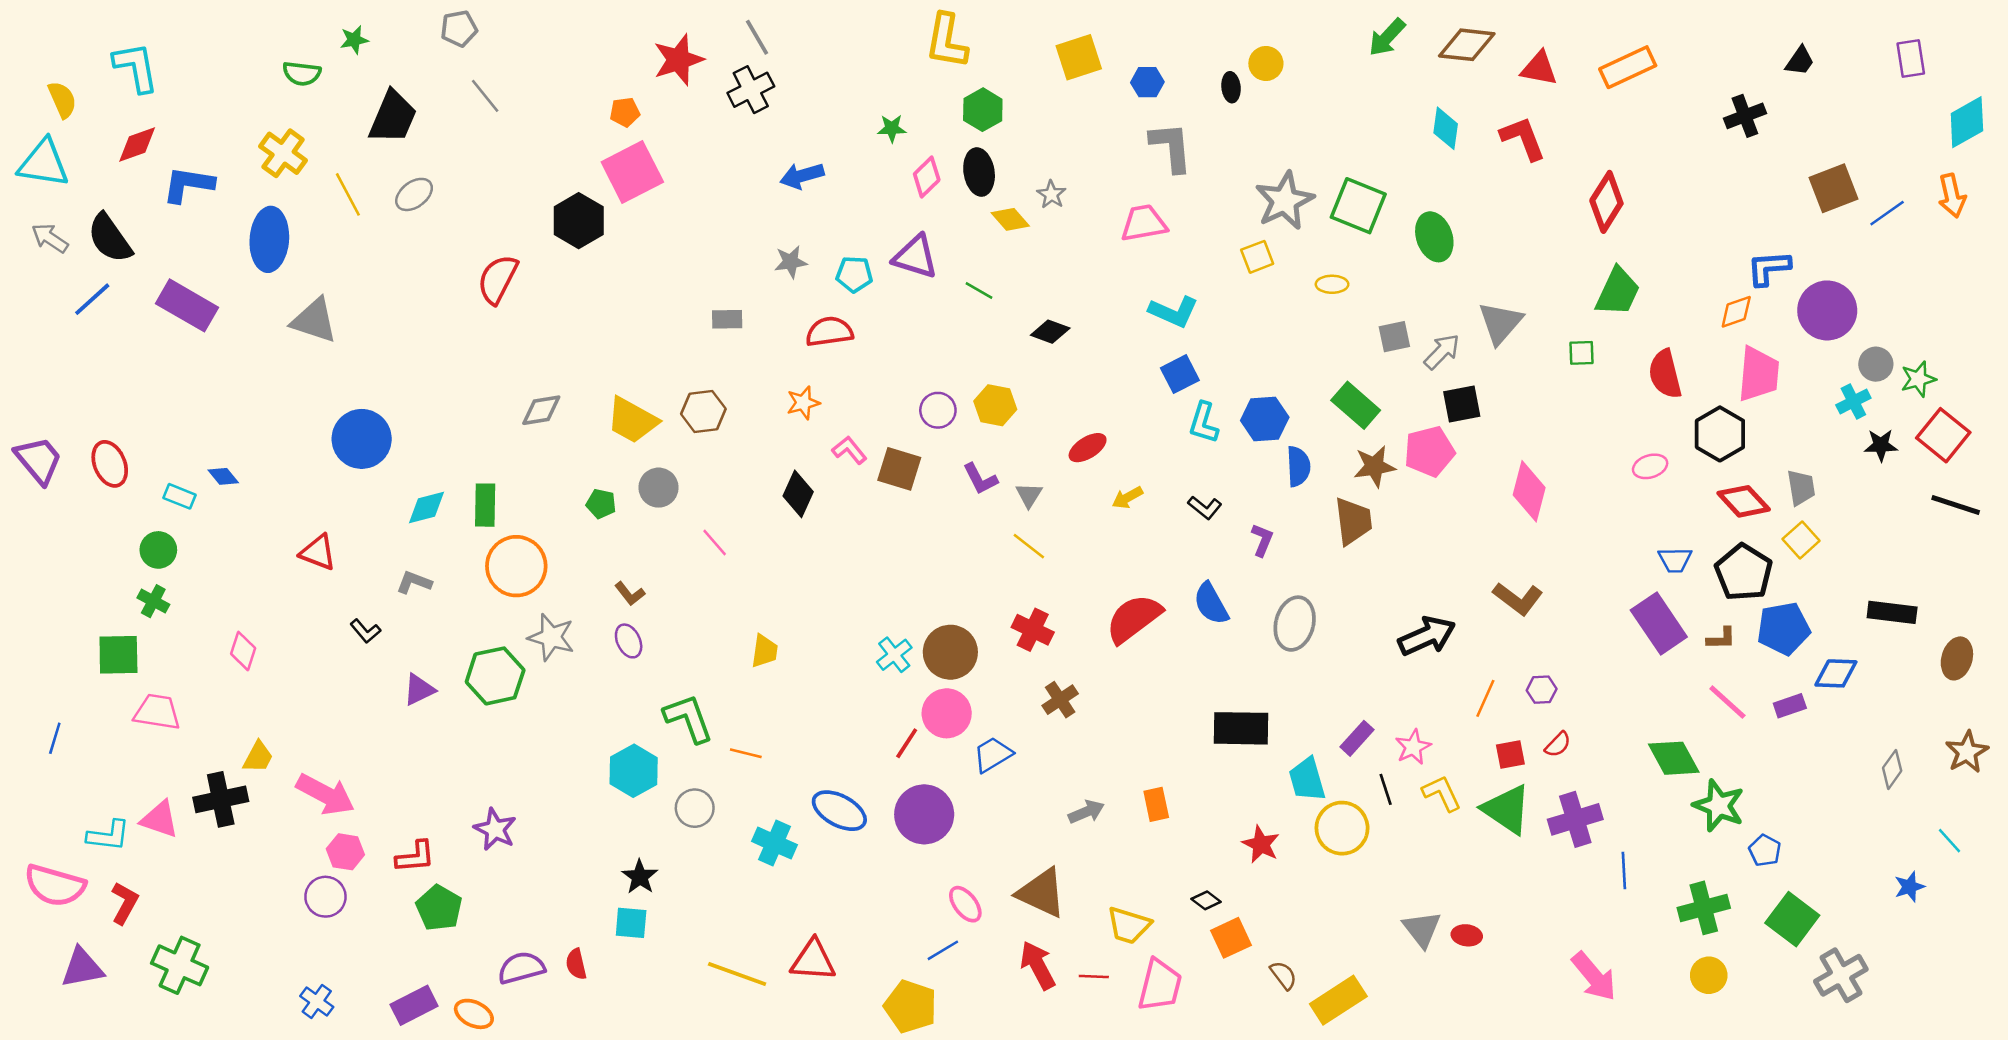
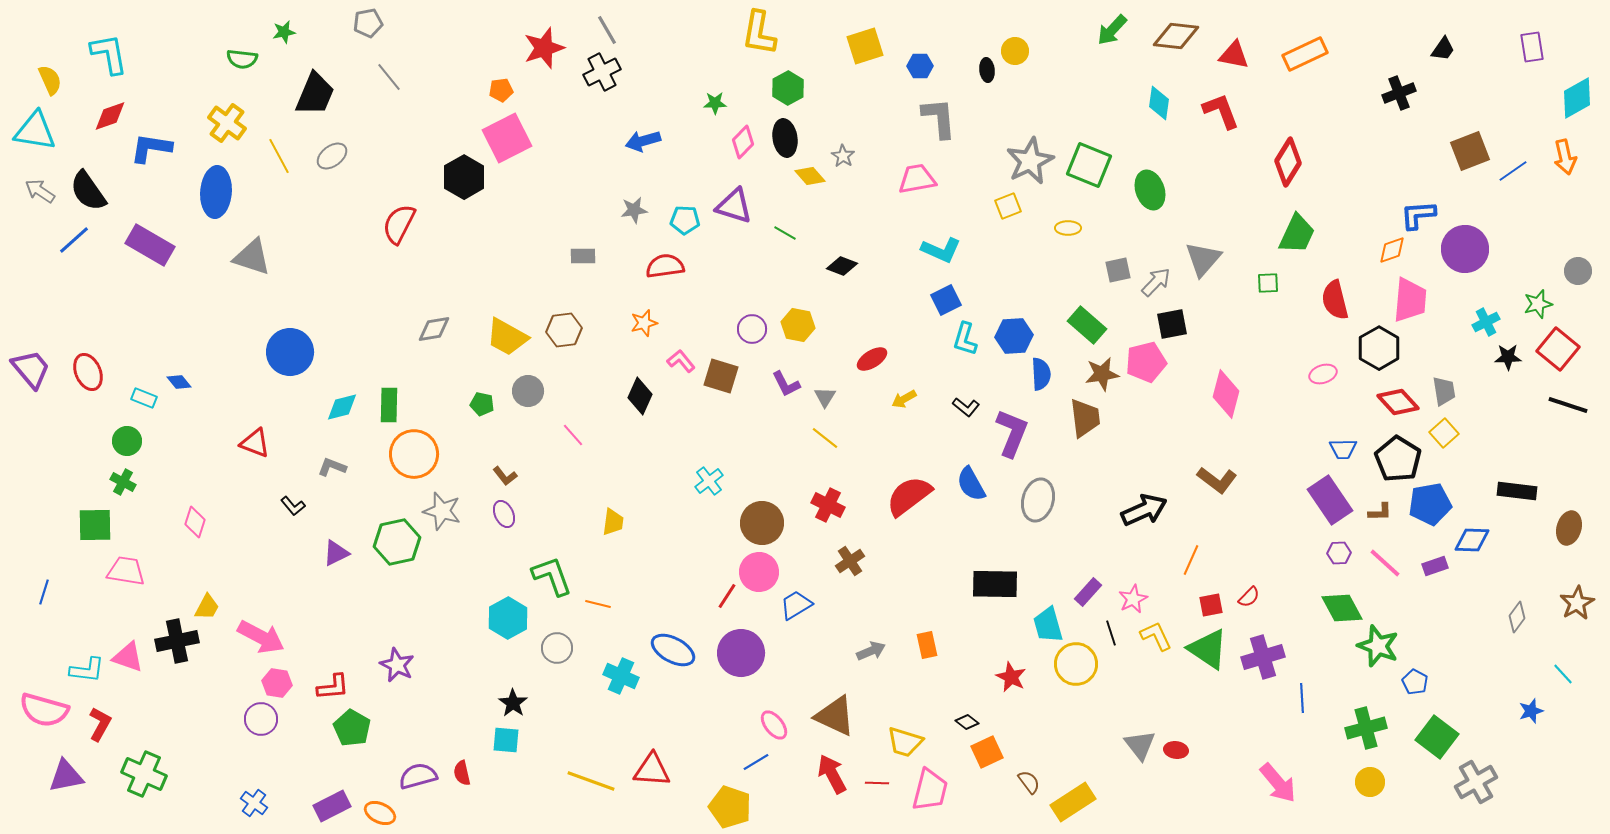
gray circle: (1876, 364) -> (1578, 271), moved
purple L-shape: (1262, 540) -> (1012, 433), size x1.8
cyan cross: (894, 655) -> (709, 481), moved
purple hexagon: (1542, 690) -> (1339, 553), moved

